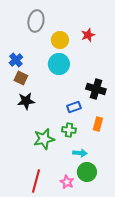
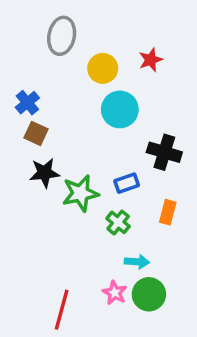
cyan circle: (59, 64) -> (120, 109), moved
green cross: (69, 130) -> (118, 222), turned 32
green star: (44, 139) -> (80, 193), moved
pink star: (67, 182) -> (115, 293), moved

